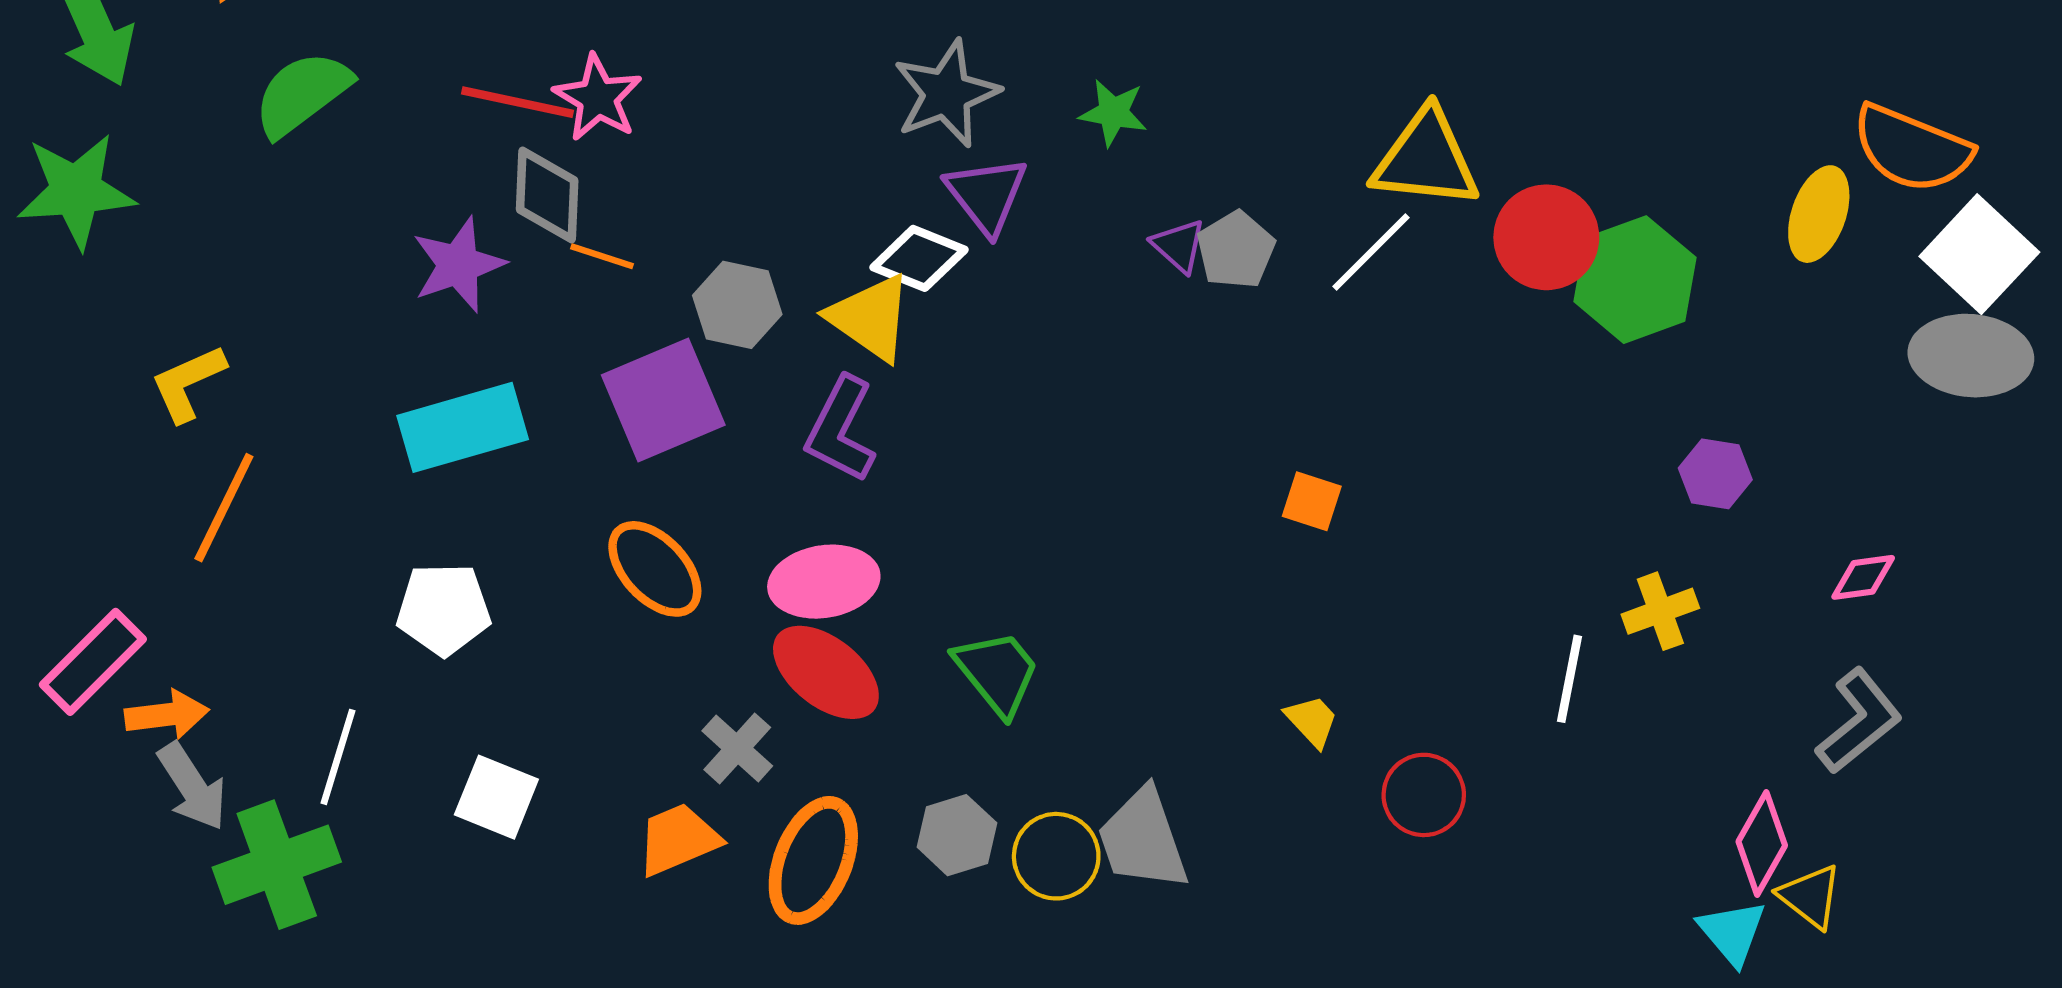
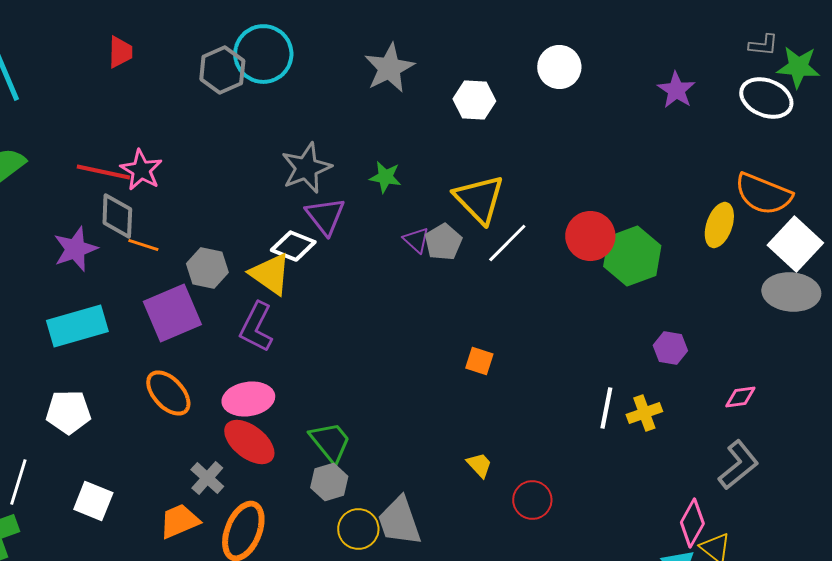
yellow triangle: (1426, 159) -> (479, 199), moved, turned 40
white line: (1570, 679) -> (606, 408), moved
gray hexagon: (957, 835) -> (329, 482), moved

